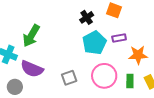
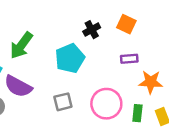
cyan pentagon: (94, 43) -> (70, 58), moved

